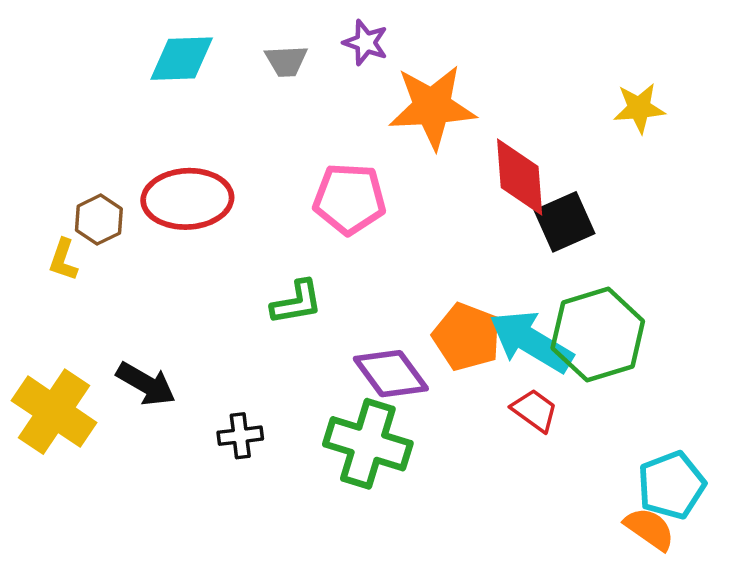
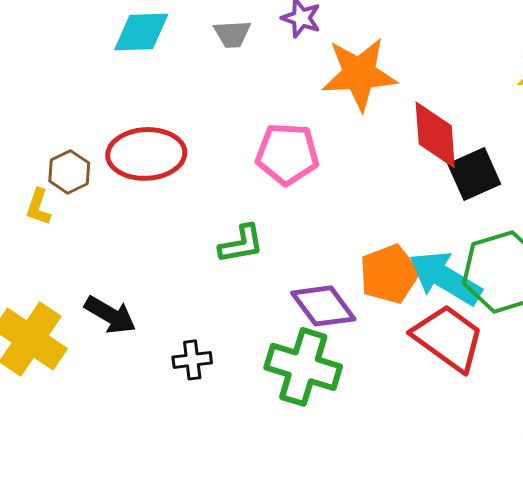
orange pentagon: (467, 337) -> (389, 274), turned 30
red trapezoid: (535, 410) -> (448, 338), size x1.8

